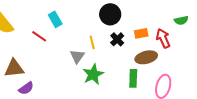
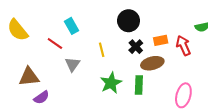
yellow line: (92, 42) -> (102, 50), moved
gray triangle: (77, 56) -> (73, 64), moved
brown ellipse: (146, 57) -> (152, 63), moved
green rectangle: (133, 78) -> (139, 85), moved

